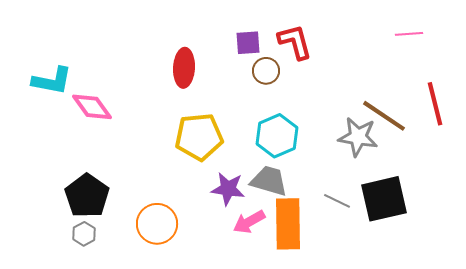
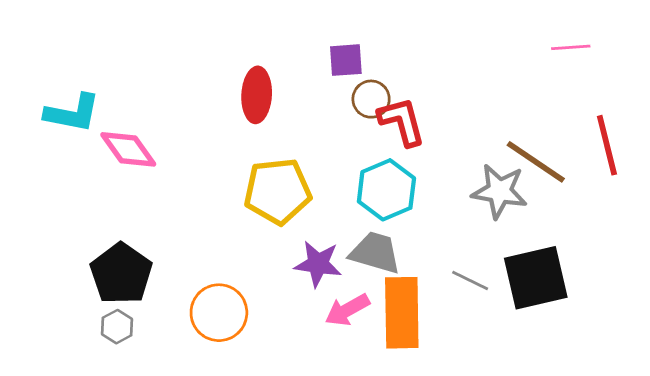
red L-shape: (295, 42) -> (402, 121), moved

